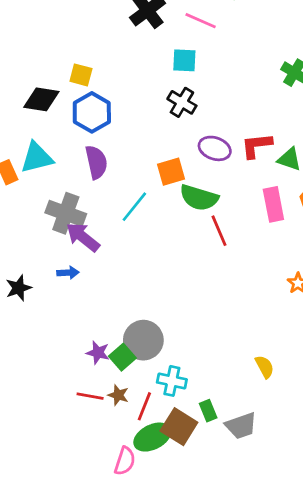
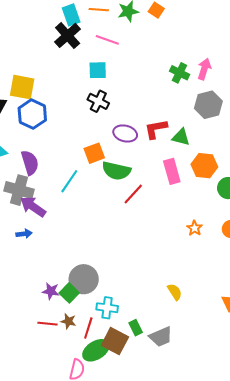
yellow square: (81, 75) -> (22, 87), size x1.5
purple semicircle: (96, 162) -> (30, 163), moved
red line: (219, 231) -> (133, 194), turned 70

